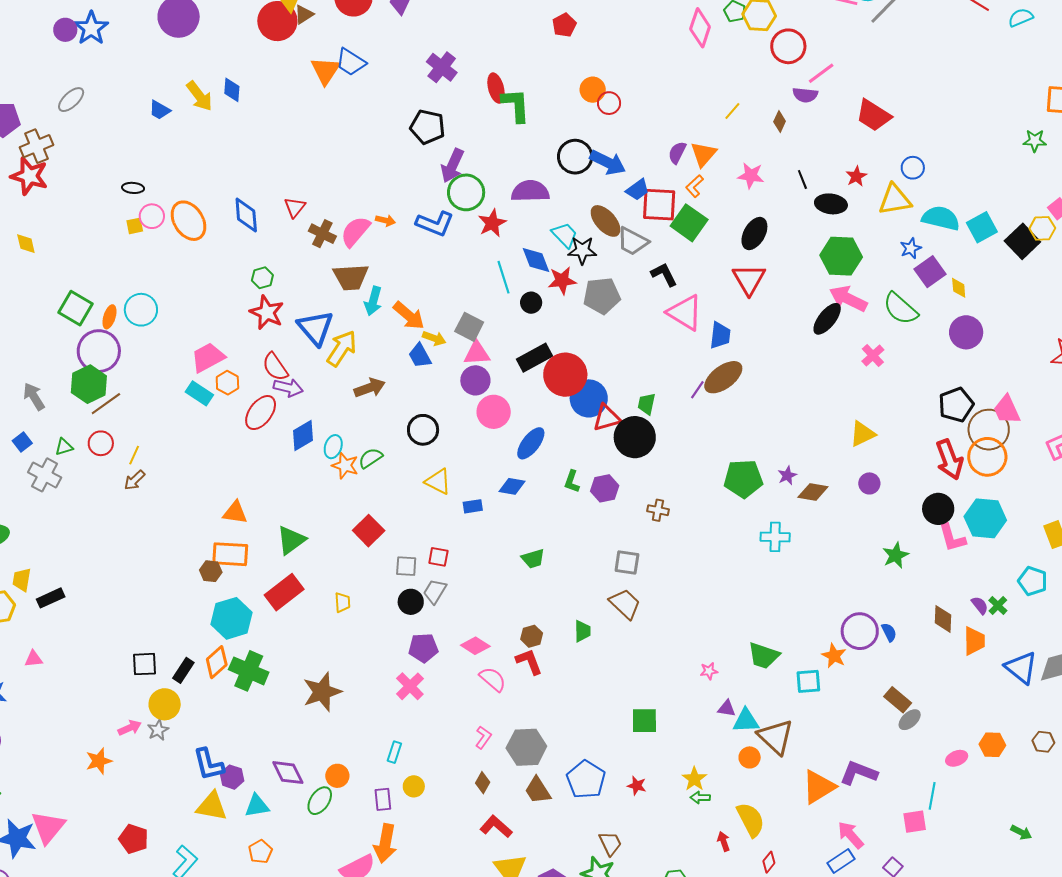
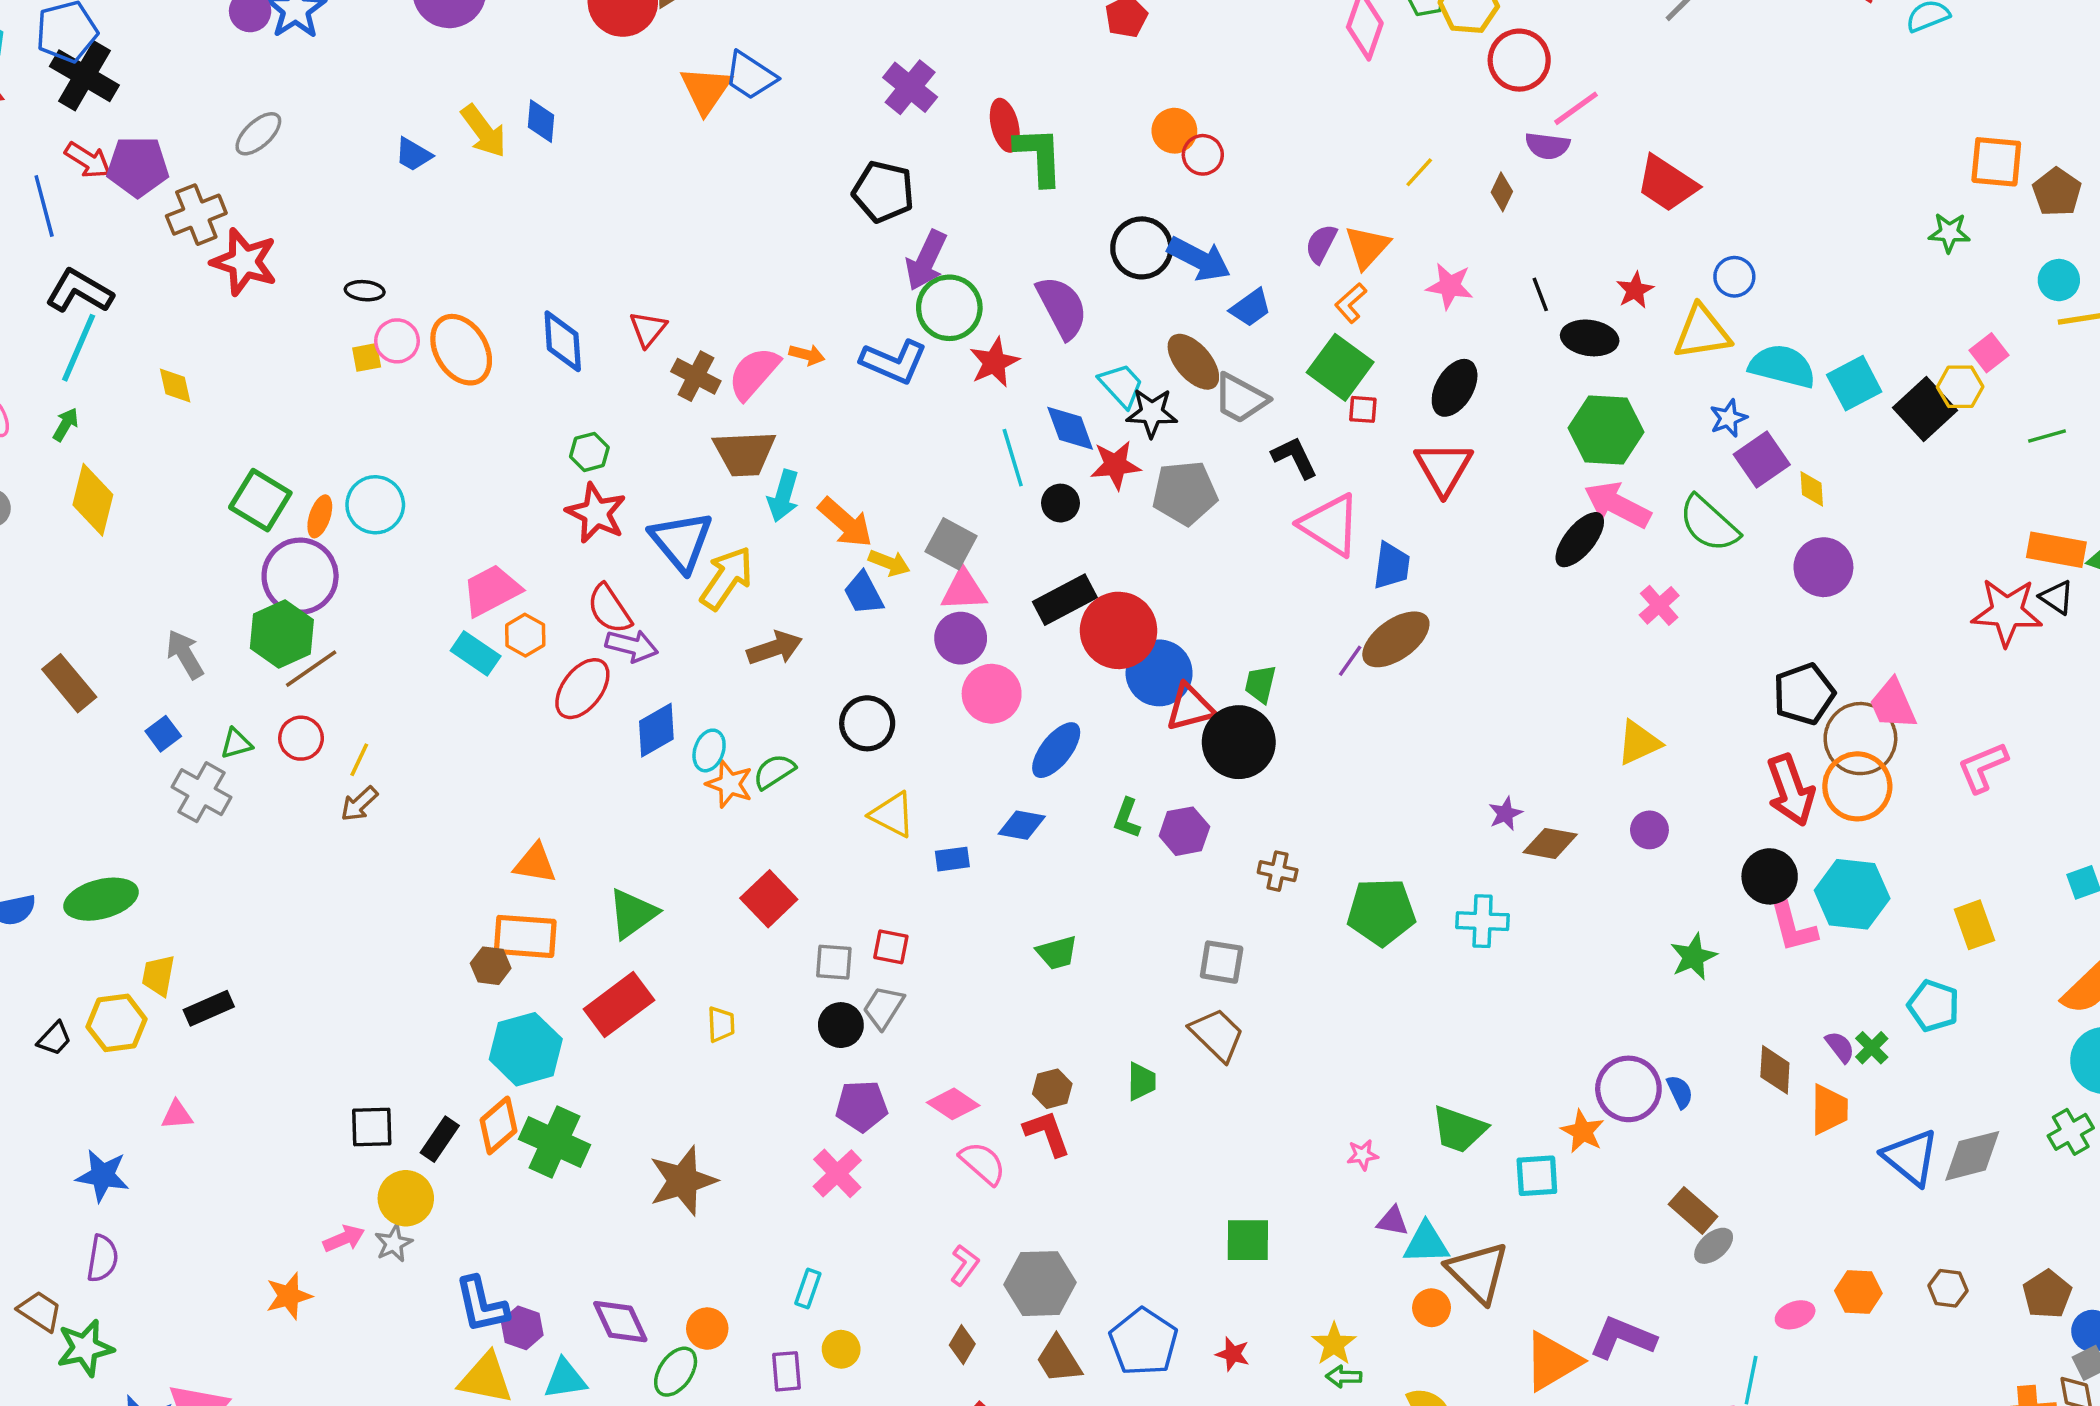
red star: (29, 176) -> (244, 262), moved
purple semicircle: (530, 191) -> (1062, 307), turned 63
red square: (659, 205) -> (1363, 409), moved, size x0.5
green pentagon: (743, 479) -> (1381, 912), moved

